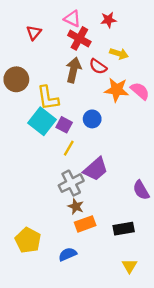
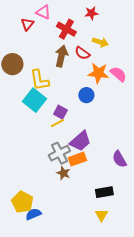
pink triangle: (72, 19) -> (43, 12), moved
blue circle: (92, 119) -> (86, 95), moved
purple square: (64, 125) -> (60, 112), moved
yellow line: (69, 148) -> (57, 123), turned 32
orange rectangle: (85, 224) -> (77, 159), moved
blue semicircle: (68, 254) -> (33, 214), moved
yellow triangle: (129, 266) -> (101, 215), moved

